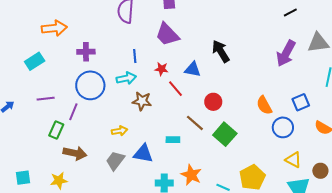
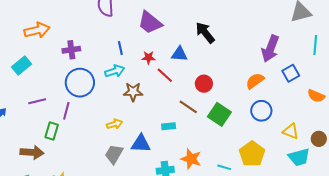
purple arrow: (286, 53) -> (270, 49), moved
orange semicircle: (264, 105) -> (255, 81), turned 90
blue circle: (283, 127) -> (261, 111), moved
brown arrow: (75, 153) -> (32, 152), moved

